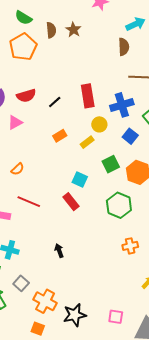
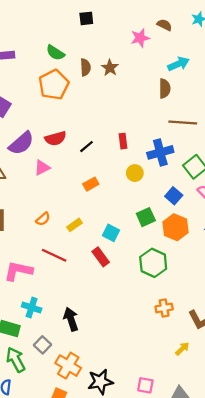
red rectangle: (88, 96) -> (123, 141), size x0.6
blue square: (130, 136) -> (174, 196), moved
yellow rectangle: (87, 142) -> (74, 225), moved
black arrow: (59, 251) -> (71, 319), moved, size x1.5

